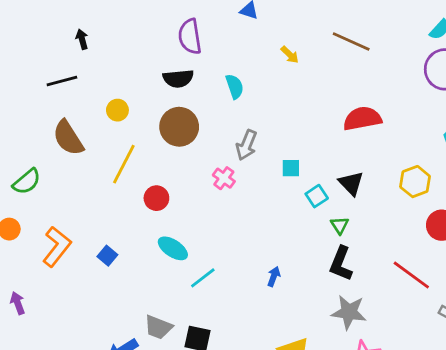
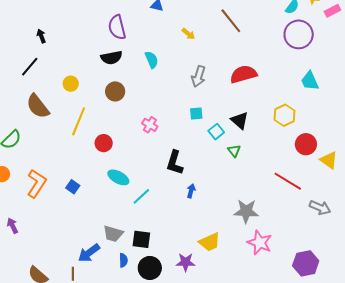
brown line: (351, 42) -> (231, 21), turned 32
black line: (62, 81) -> (30, 67), turned -30
brown circle: (179, 127) -> (115, 91), size x0.7
gray arrow: (246, 145) -> (198, 76), moved
black L-shape: (341, 264) -> (175, 163), moved

